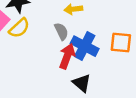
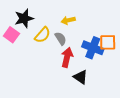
yellow semicircle: (19, 28) -> (42, 35), moved
blue cross: (85, 46) -> (93, 48), moved

